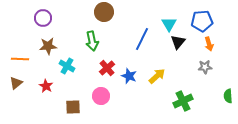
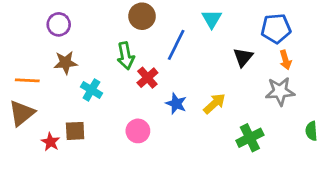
cyan triangle: (169, 24) -> (212, 19), moved
blue line: (142, 39) -> (176, 45), moved
gray star: (205, 67) -> (280, 91), size x1.5
red cross: (107, 68) -> (147, 78), moved
brown triangle: (16, 83) -> (22, 113), size x1.5
red star: (46, 86) -> (50, 142), moved
brown square: (73, 107) -> (75, 131), moved

